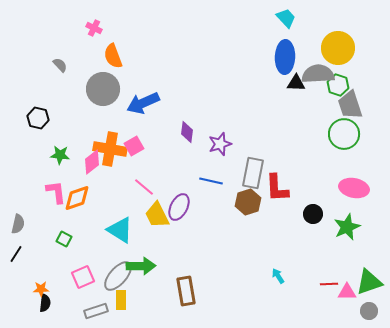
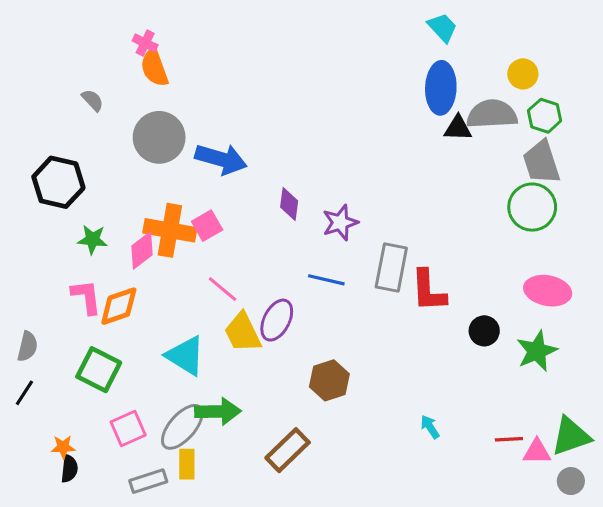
yellow circle: (338, 48) -> (523, 74), size x0.6
orange semicircle: (113, 56) -> (154, 68), moved
green hexagon: (338, 85) -> (545, 116), moved
blue arrow: (143, 103) -> (221, 159), turned -140
black hexagon: (38, 118) -> (58, 182), size x1.5
brown hexagon: (248, 202) -> (329, 380), moved
green square: (64, 239) -> (99, 370), size x1.8
brown rectangle: (186, 291) -> (288, 450), turned 56

